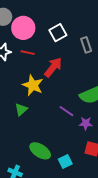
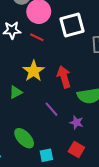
white square: (58, 33) -> (72, 25), size x1.4
red arrow: (53, 67) -> (64, 77), moved, turned -70
purple line: (66, 111) -> (52, 109), moved

